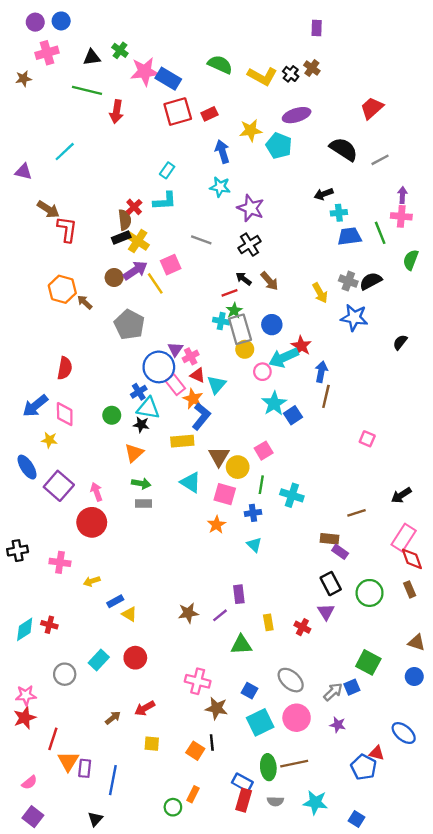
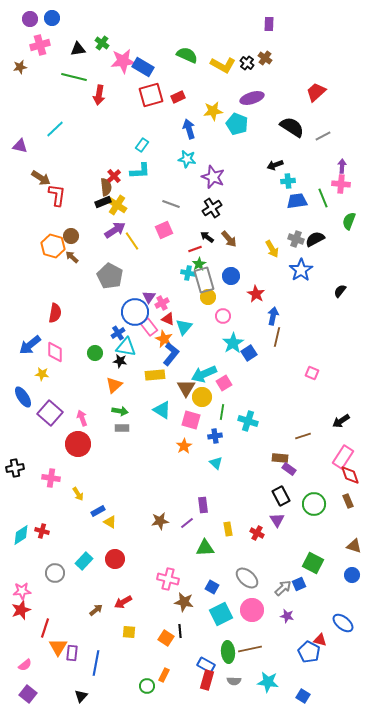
pink square: (171, 265) -> (164, 230), moved
brown circle: (114, 278) -> (71, 236), moved
blue star: (354, 318) -> (301, 270), turned 30
cyan arrow: (284, 358) -> (204, 374), moved
yellow arrow: (92, 581) -> (78, 494), turned -104

